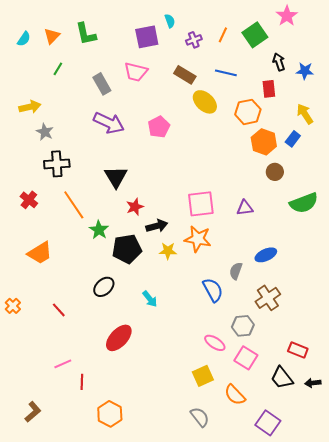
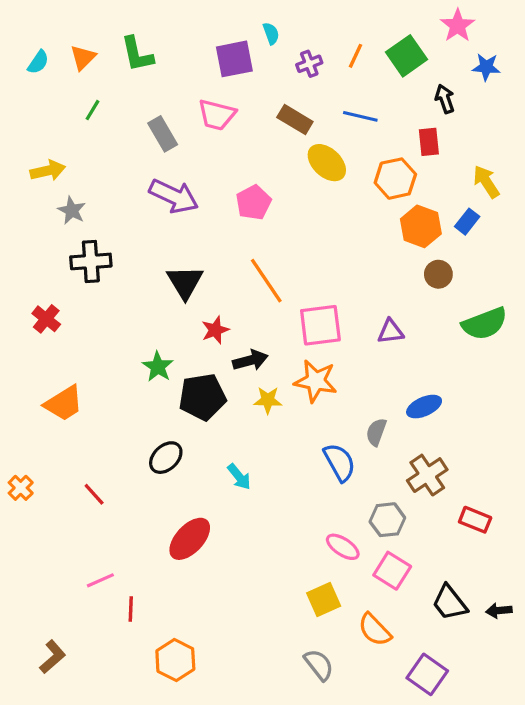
blue star: (305, 71) -> (486, 67), moved
orange line: (74, 205) -> (266, 281), moved
red rectangle: (298, 350) -> (475, 520), moved

